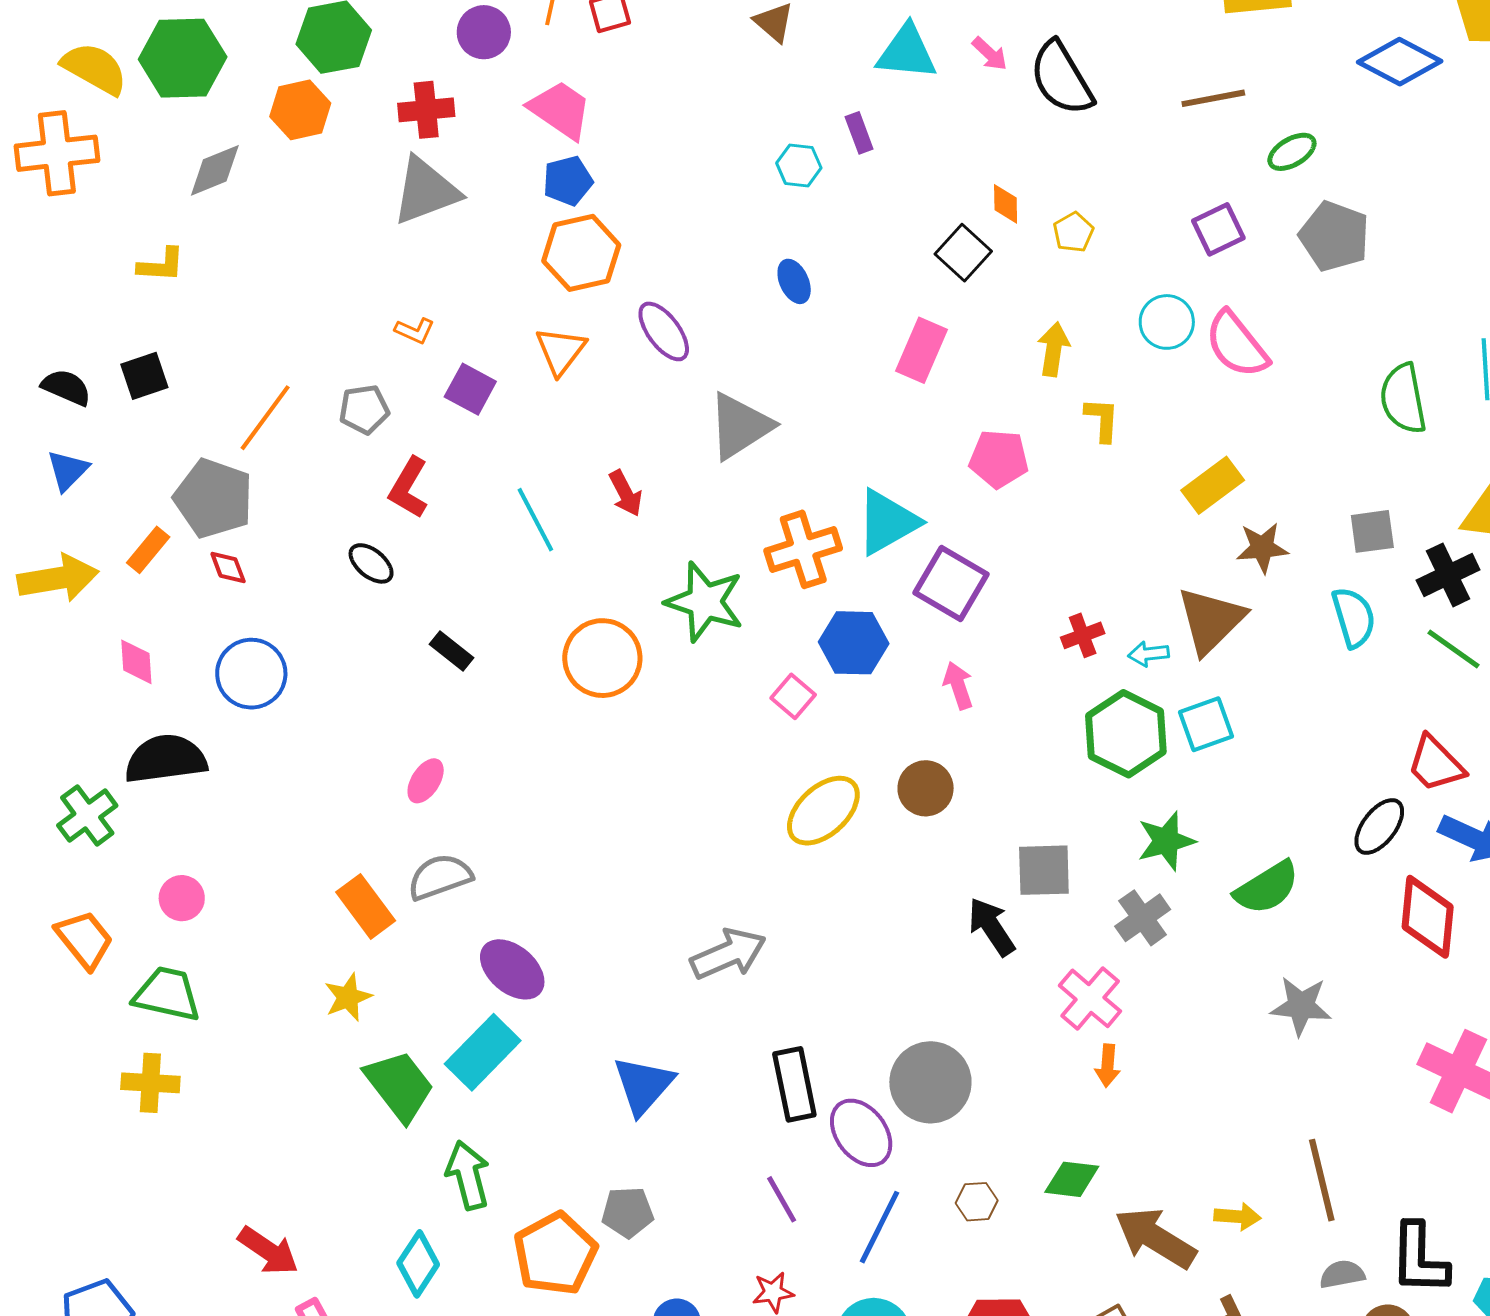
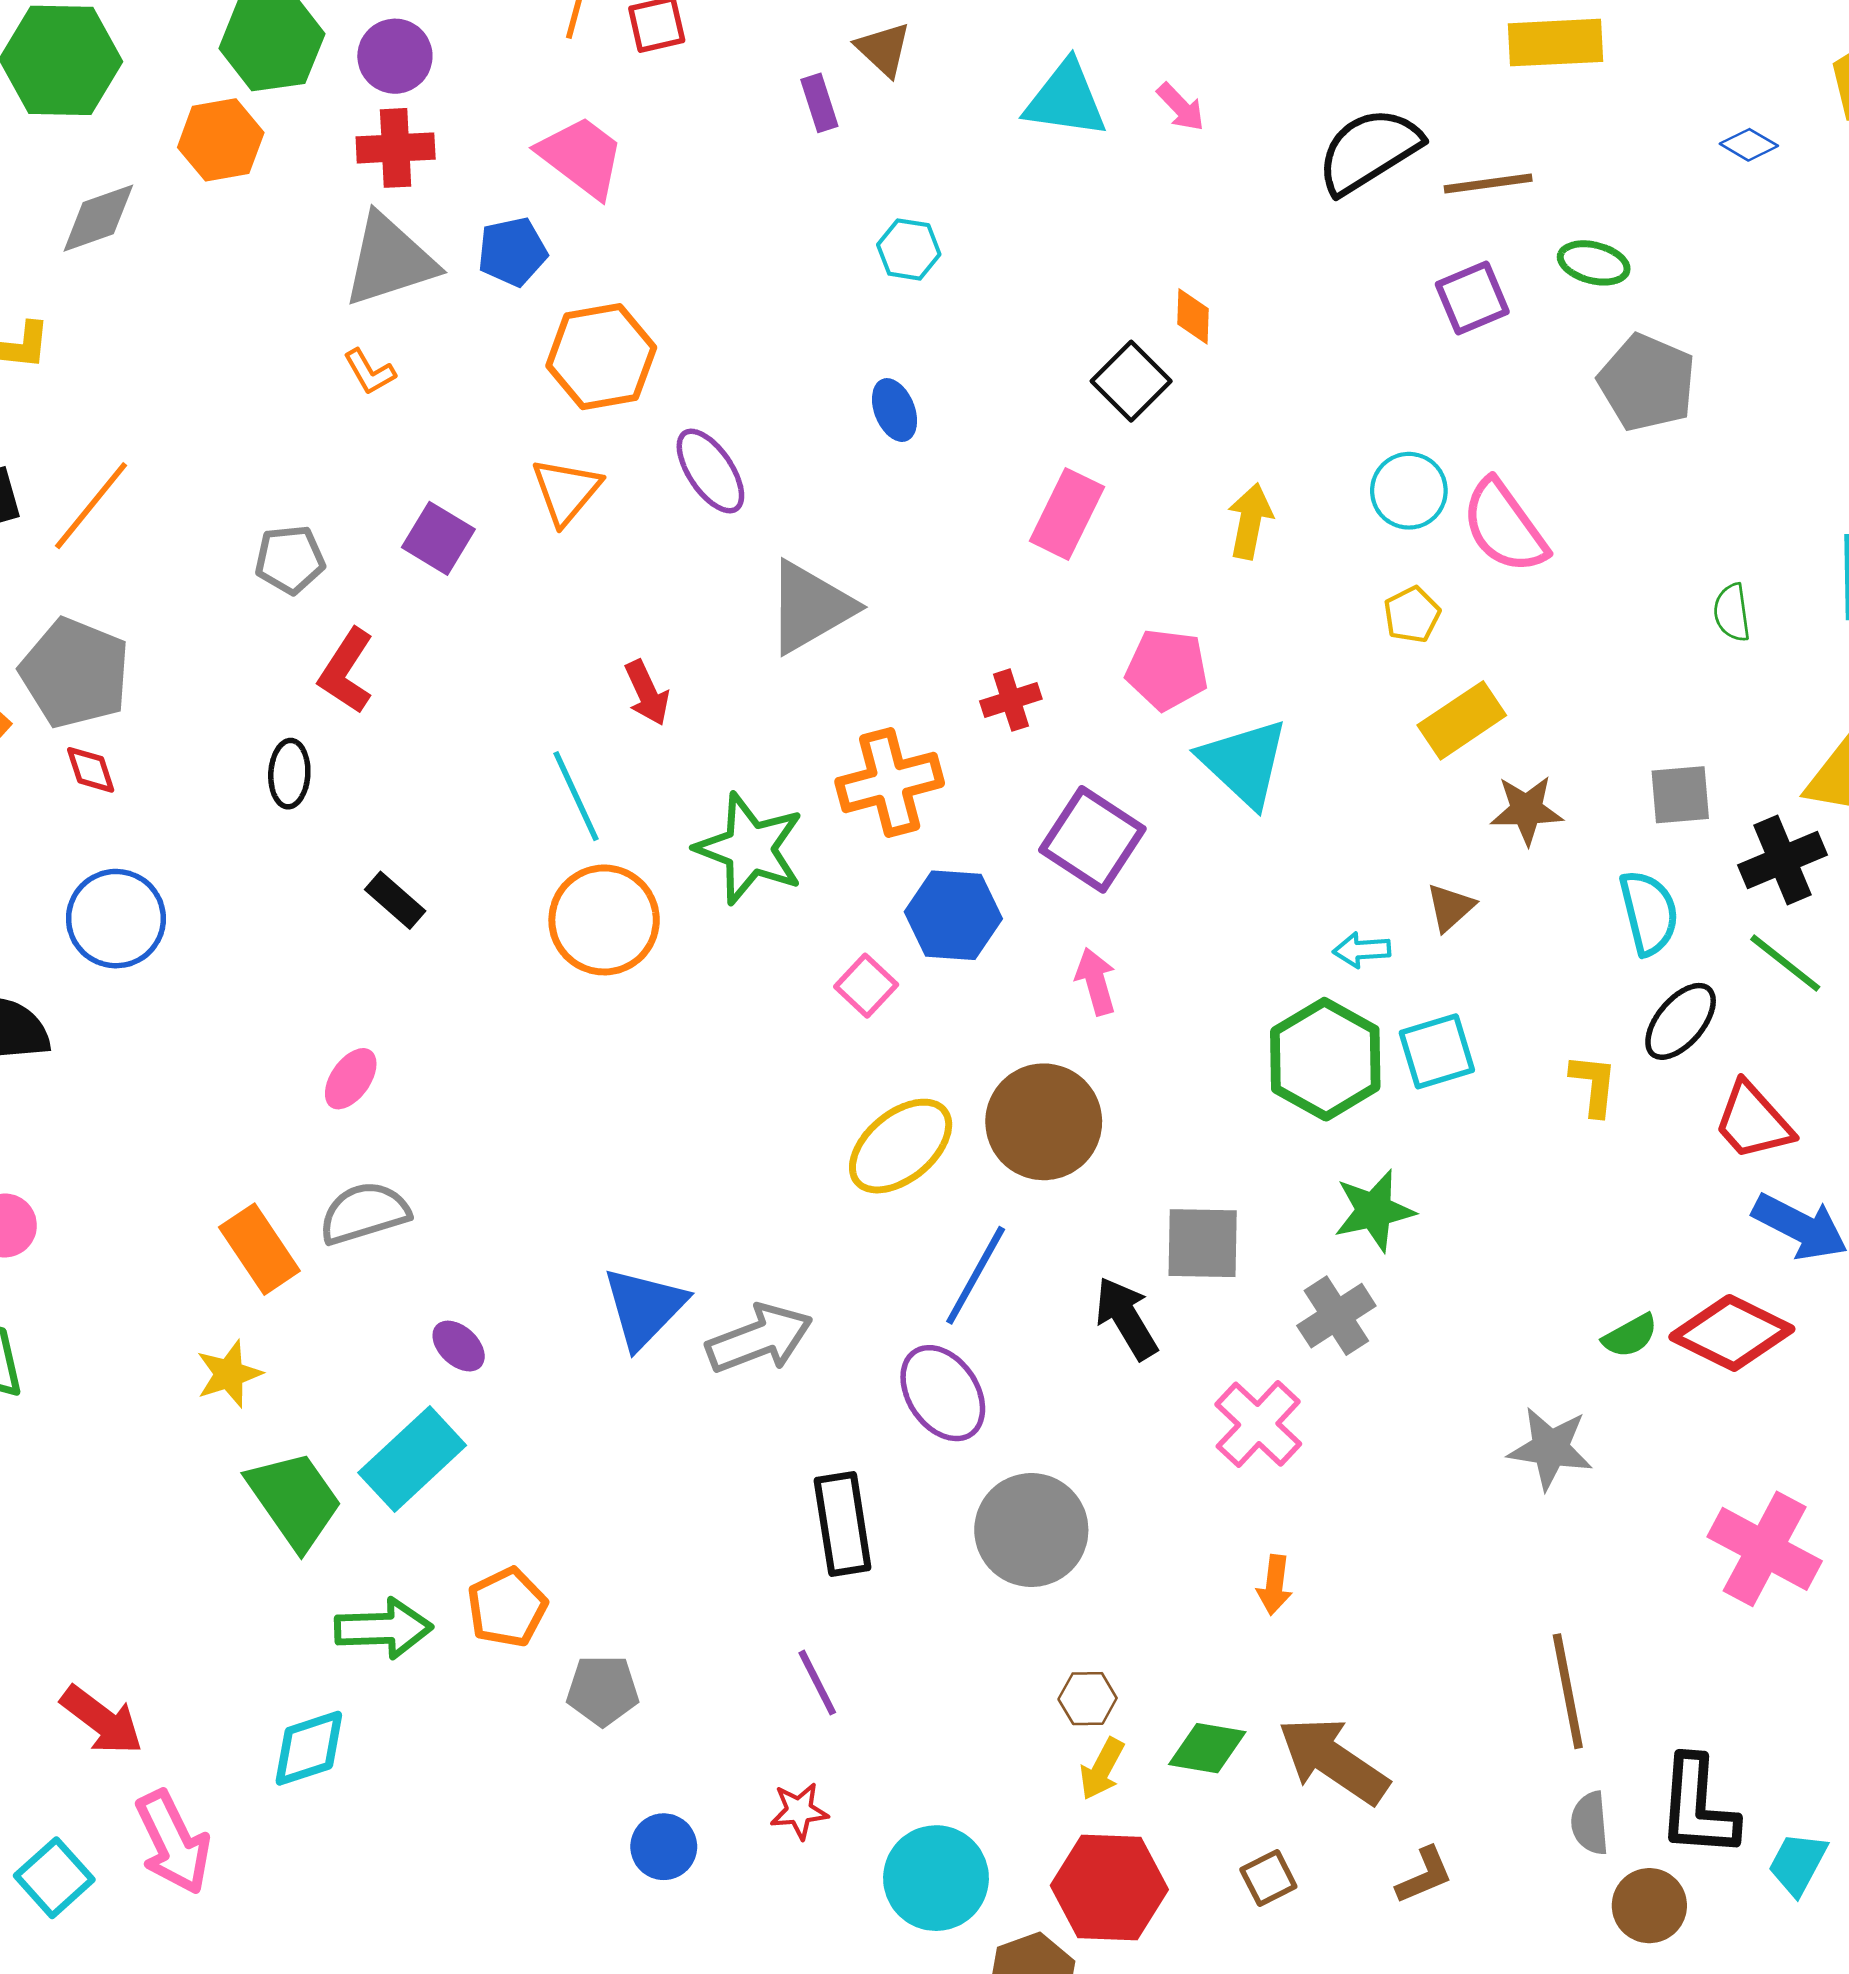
purple circle: (484, 32) -> (395, 56), moved
blue diamond: (1400, 62) -> (1749, 145), size x0.5
black semicircle: (1061, 78) -> (1369, 151), moved, turned 86
purple rectangle: (859, 133) -> (819, 103), moved
green ellipse: (1292, 152) -> (1594, 263), turned 42
blue pentagon: (568, 181) -> (512, 252), moved
purple square: (1218, 229) -> (1472, 298), moved
yellow pentagon: (1073, 232) -> (1412, 615), moved
orange L-shape: (415, 331) -> (369, 372), moved, turned 33
green semicircle: (1403, 399) -> (1732, 613), size x0.6
orange line: (265, 418) -> (91, 506), moved
yellow L-shape: (1102, 420) -> (1594, 1085), moved
cyan line: (535, 520) -> (576, 796), moved
cyan triangle: (887, 522) -> (1244, 763), moved, turned -50
black ellipse: (371, 563) -> (289, 774), turned 51
brown triangle: (1211, 620) -> (1450, 907), size x0.5
red cross: (1083, 635) -> (1011, 700), moved
brown circle: (926, 788) -> (1044, 1122), size x1.5
black ellipse: (1379, 826) -> (1681, 1021), moved
green semicircle: (1267, 888) -> (1630, 1336), moved, size x0.6
red diamond: (1428, 917) -> (1732, 1333), turned -72
purple ellipse: (512, 969) -> (459, 1346), size x0.6
orange arrow: (1108, 1066) -> (1275, 1585), moved
blue triangle: (643, 1085) -> (644, 1307), moved
purple ellipse: (861, 1133) -> (943, 1393), moved
green arrow: (468, 1175) -> (383, 1628), turned 100
green diamond: (1072, 1179) -> (1207, 1748), moved
yellow arrow: (1238, 1217) -> (1102, 1769), moved, turned 111
blue line: (879, 1227) -> (976, 1275), moved
orange pentagon: (555, 1254) -> (507, 1607), moved, size x0.7
cyan diamond: (418, 1264) -> (309, 1748), turned 36
gray semicircle: (1342, 1274) -> (1590, 1823), turned -87

